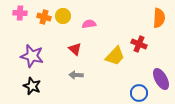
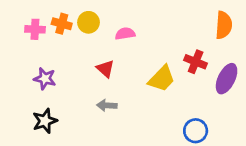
pink cross: (20, 13) -> (35, 29), moved
purple star: (32, 56) -> (45, 79), size x0.7
purple ellipse: (161, 79) -> (227, 79), moved, turned 55
black star: (32, 86) -> (45, 121), turned 30

